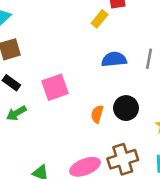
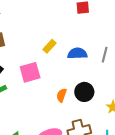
yellow rectangle: (100, 19) -> (50, 46), moved

